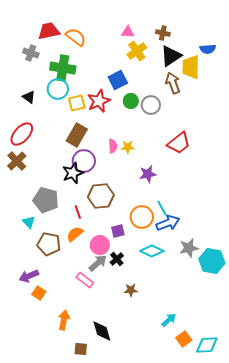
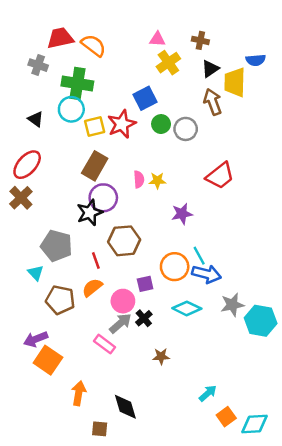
black triangle: (171, 56) -> (210, 69), size x0.7
blue arrow: (168, 223) -> (207, 274), turned 35
orange square: (39, 293) -> (48, 360), size x1.6

